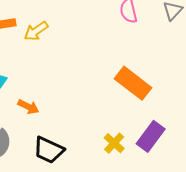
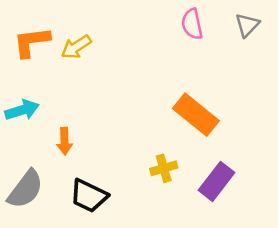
orange arrow: (28, 107) -> (65, 141), turned 60
yellow cross: (114, 143) -> (164, 168), moved, turned 30

